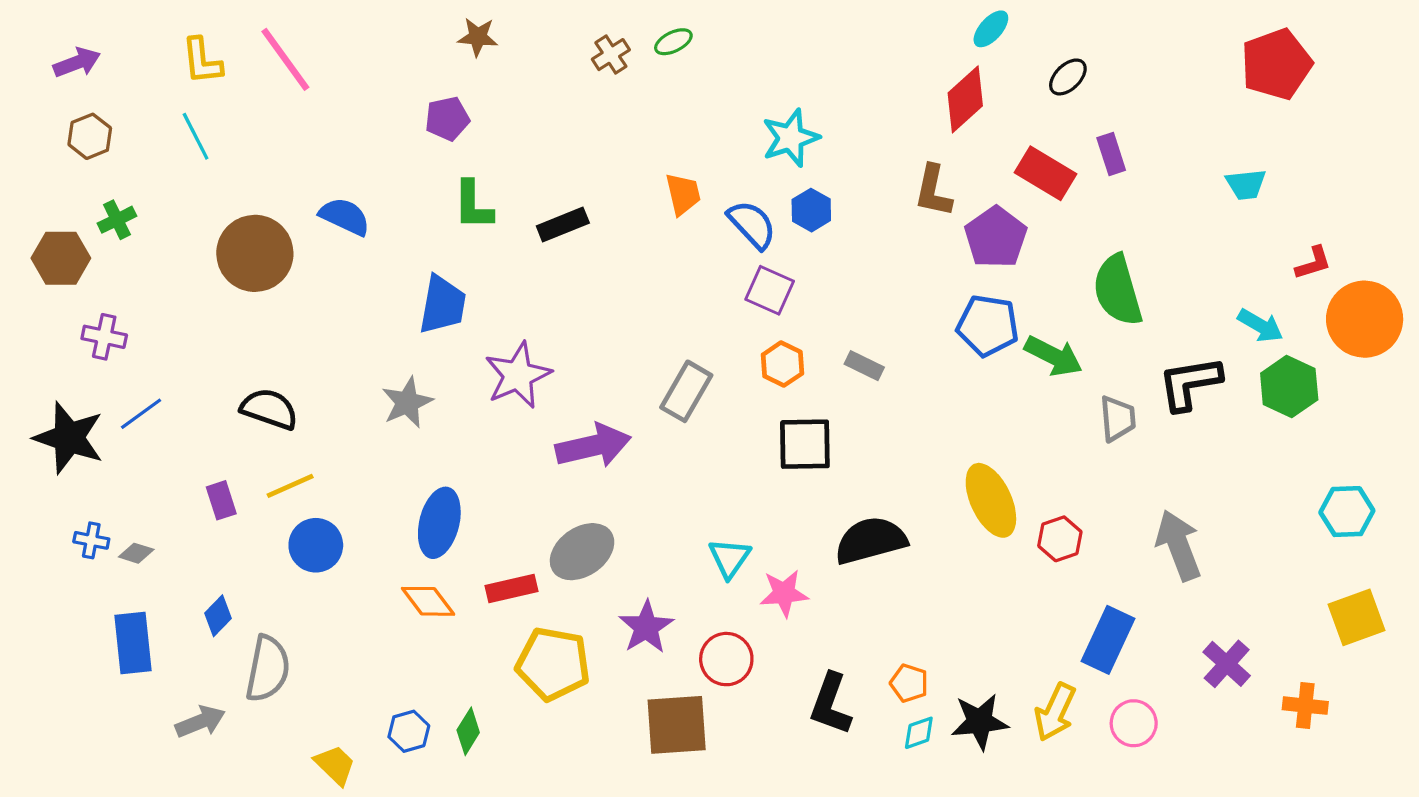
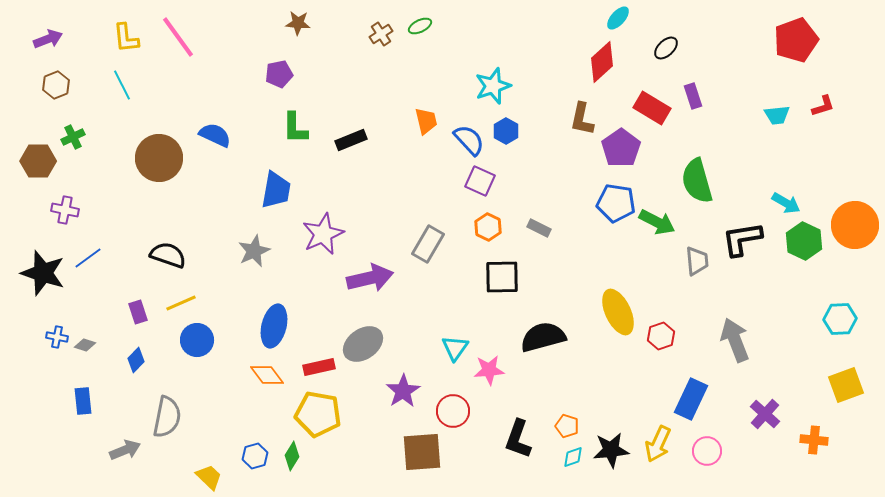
red L-shape: (1313, 263) -> (823, 106), moved
orange circle: (1365, 319) -> (855, 225), moved
blue diamond: (218, 616) -> (136, 360), moved
blue rectangle: (133, 643) -> (83, 401), size x0.7
yellow pentagon: (553, 664) -> (318, 414), moved

